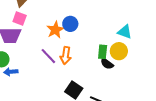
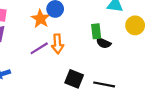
yellow circle: (119, 51) -> (135, 25), moved
purple line: (48, 56) -> (39, 48), turned -66

